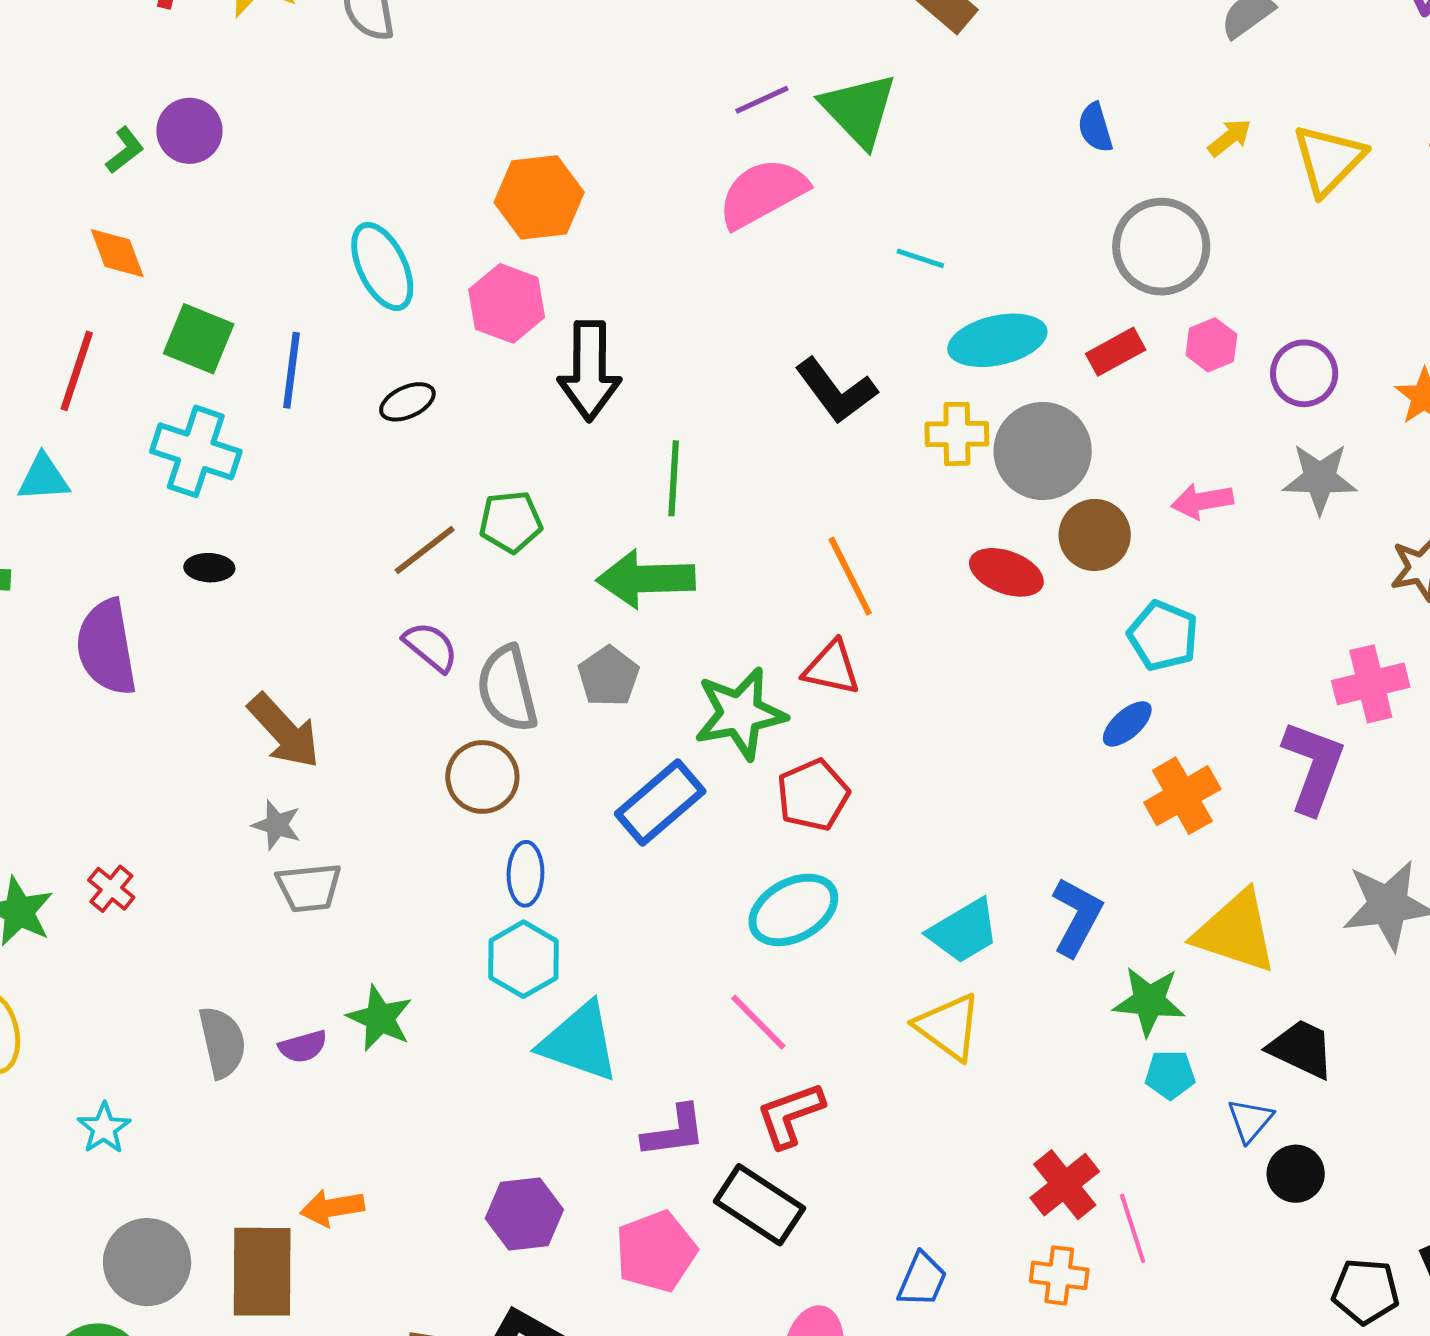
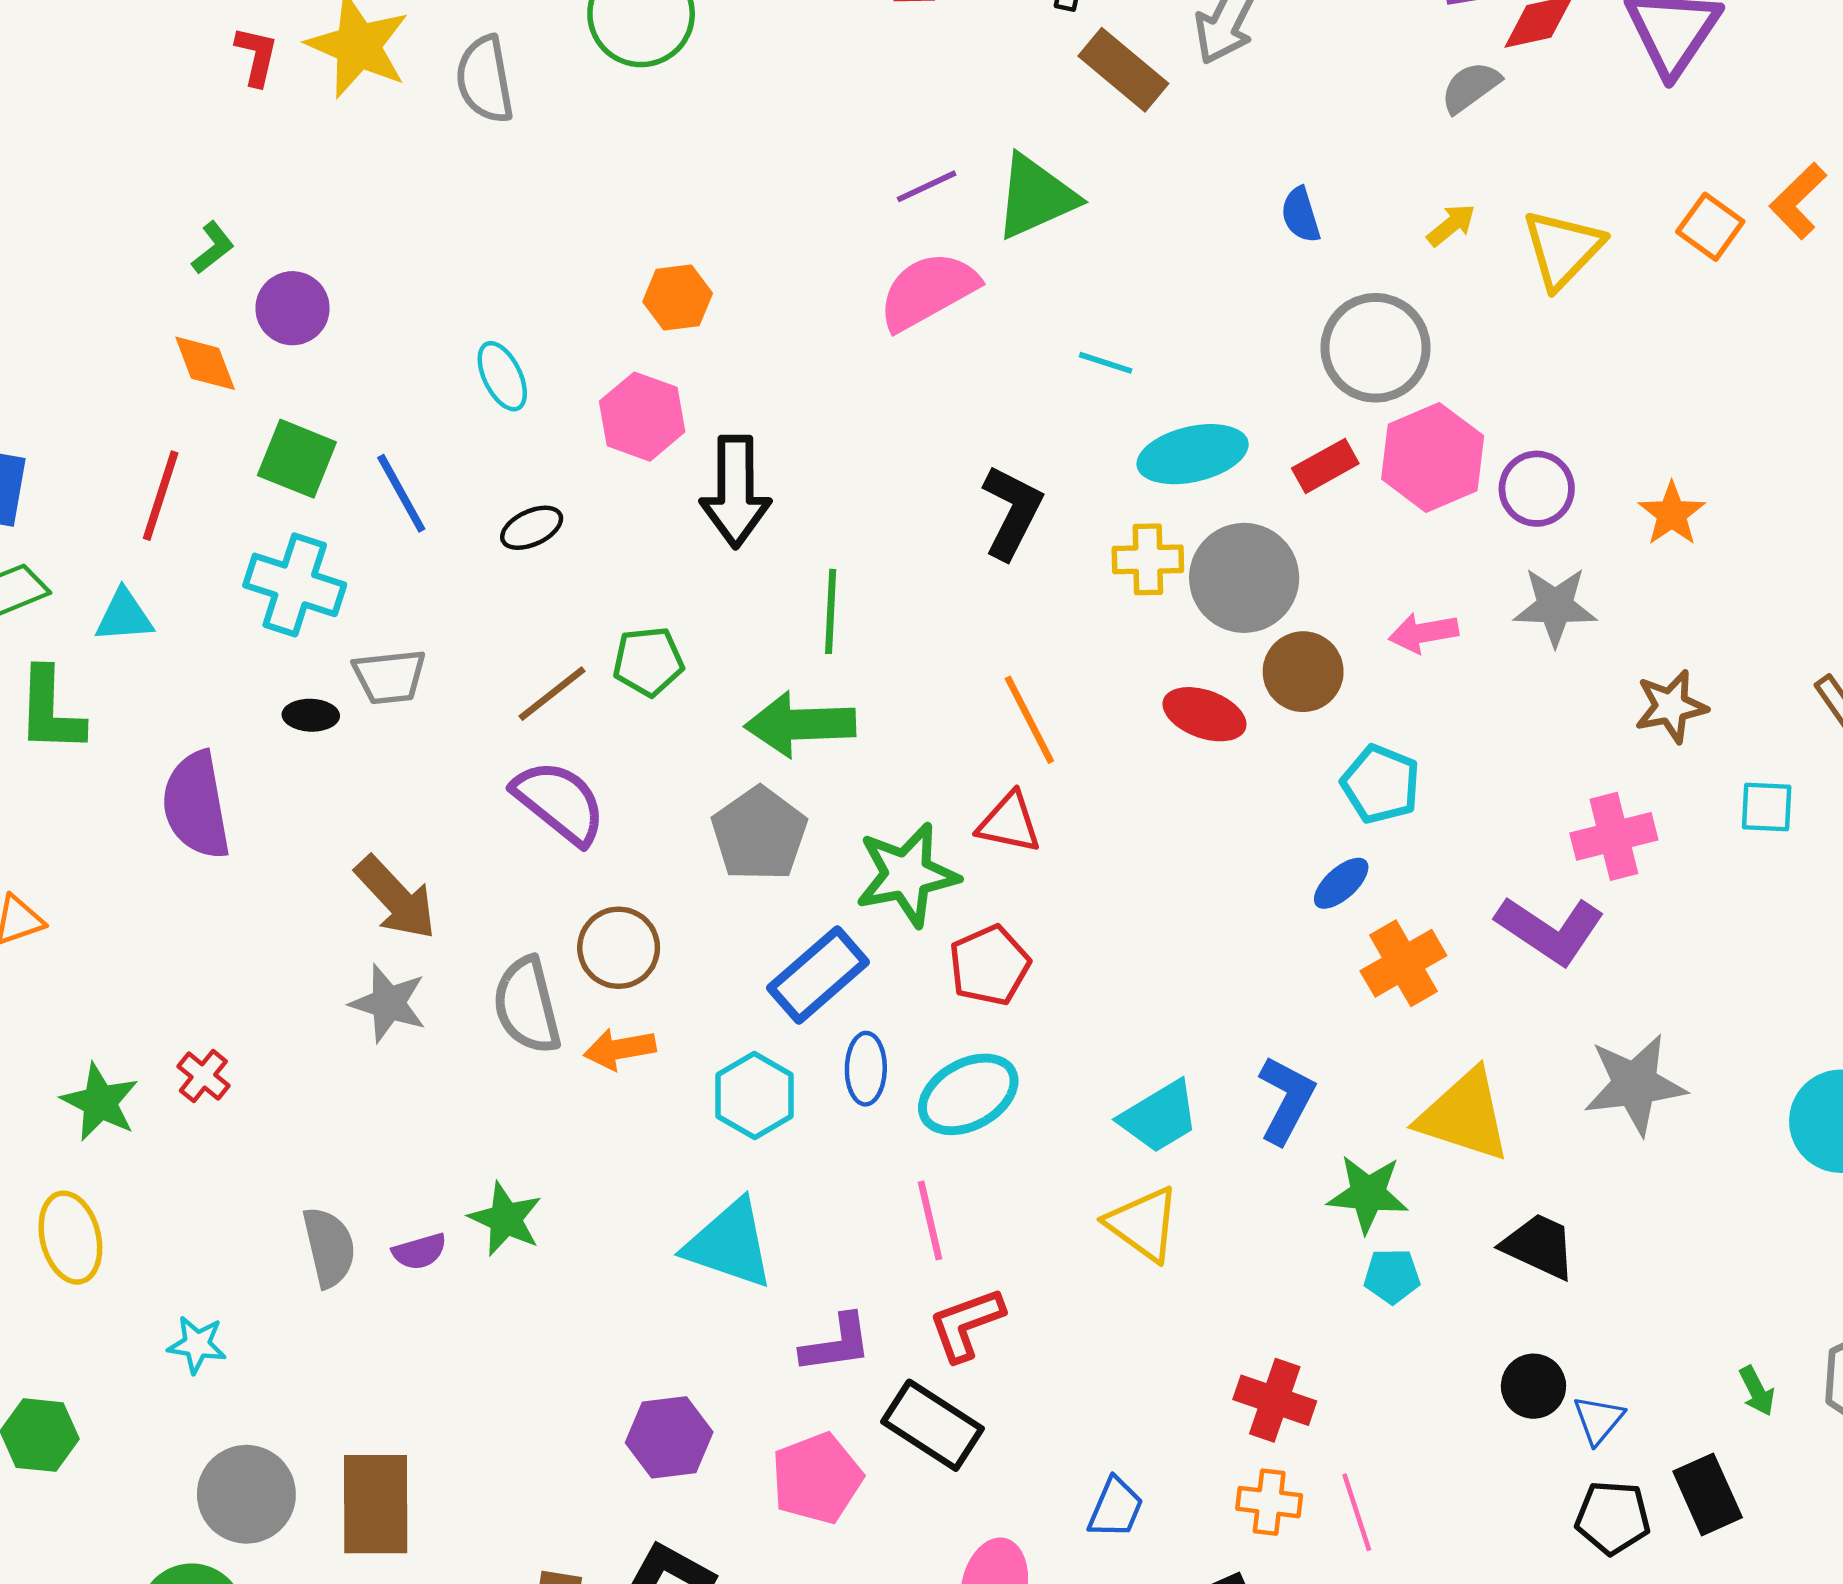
green triangle: (859, 110) -> (1036, 197), turned 50
purple circle: (189, 131) -> (292, 308), moved
orange hexagon: (539, 197) -> (678, 297), size x0.7
cyan ellipse: (382, 266) -> (502, 376), size x0.7
pink hexagon: (1211, 345) -> (1433, 457), size x1.8
blue line: (291, 370) -> (401, 493), turned -36
black L-shape: (836, 391) -> (1012, 512), turned -116
purple semicircle: (431, 647) -> (559, 802), size x1.5
gray pentagon: (609, 676) -> (759, 834), size x1.4
gray semicircle: (507, 689) -> (527, 1005), moved
purple L-shape: (1313, 767) -> (1550, 930), turned 104
gray star: (277, 825) -> (388, 1003), size x1.4
blue ellipse: (525, 874) -> (866, 1069), moved
gray trapezoid: (309, 888) -> (390, 677), moved
cyan hexagon: (523, 959) -> (754, 1095), moved
pink line: (758, 1022) -> (930, 1221), turned 32
blue triangle: (1250, 1120) -> (1598, 1420), moved
cyan star: (104, 1128) -> (197, 1344), turned -30
red cross: (1065, 1185) -> (1275, 1400), turned -32
orange arrow: (332, 1208) -> (620, 1049), moved
pink line: (1133, 1228) -> (1357, 1512), moved

